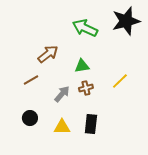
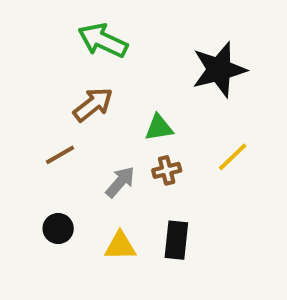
black star: (126, 21) -> (219, 70), moved
green arrow: (85, 28) -> (103, 40), moved

